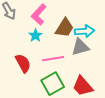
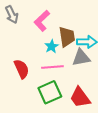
brown trapezoid: (65, 28) -> (67, 37), turned -45
cyan star: (35, 35) -> (52, 46), moved

